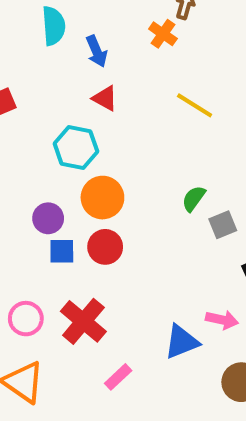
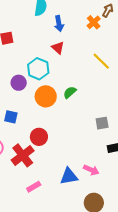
green semicircle: (194, 199) -> (70, 92), moved
purple circle: (48, 218) -> (19, 83), moved
red circle: (105, 247) -> (39, 137), moved
blue square: (62, 251) -> (11, 117), moved

